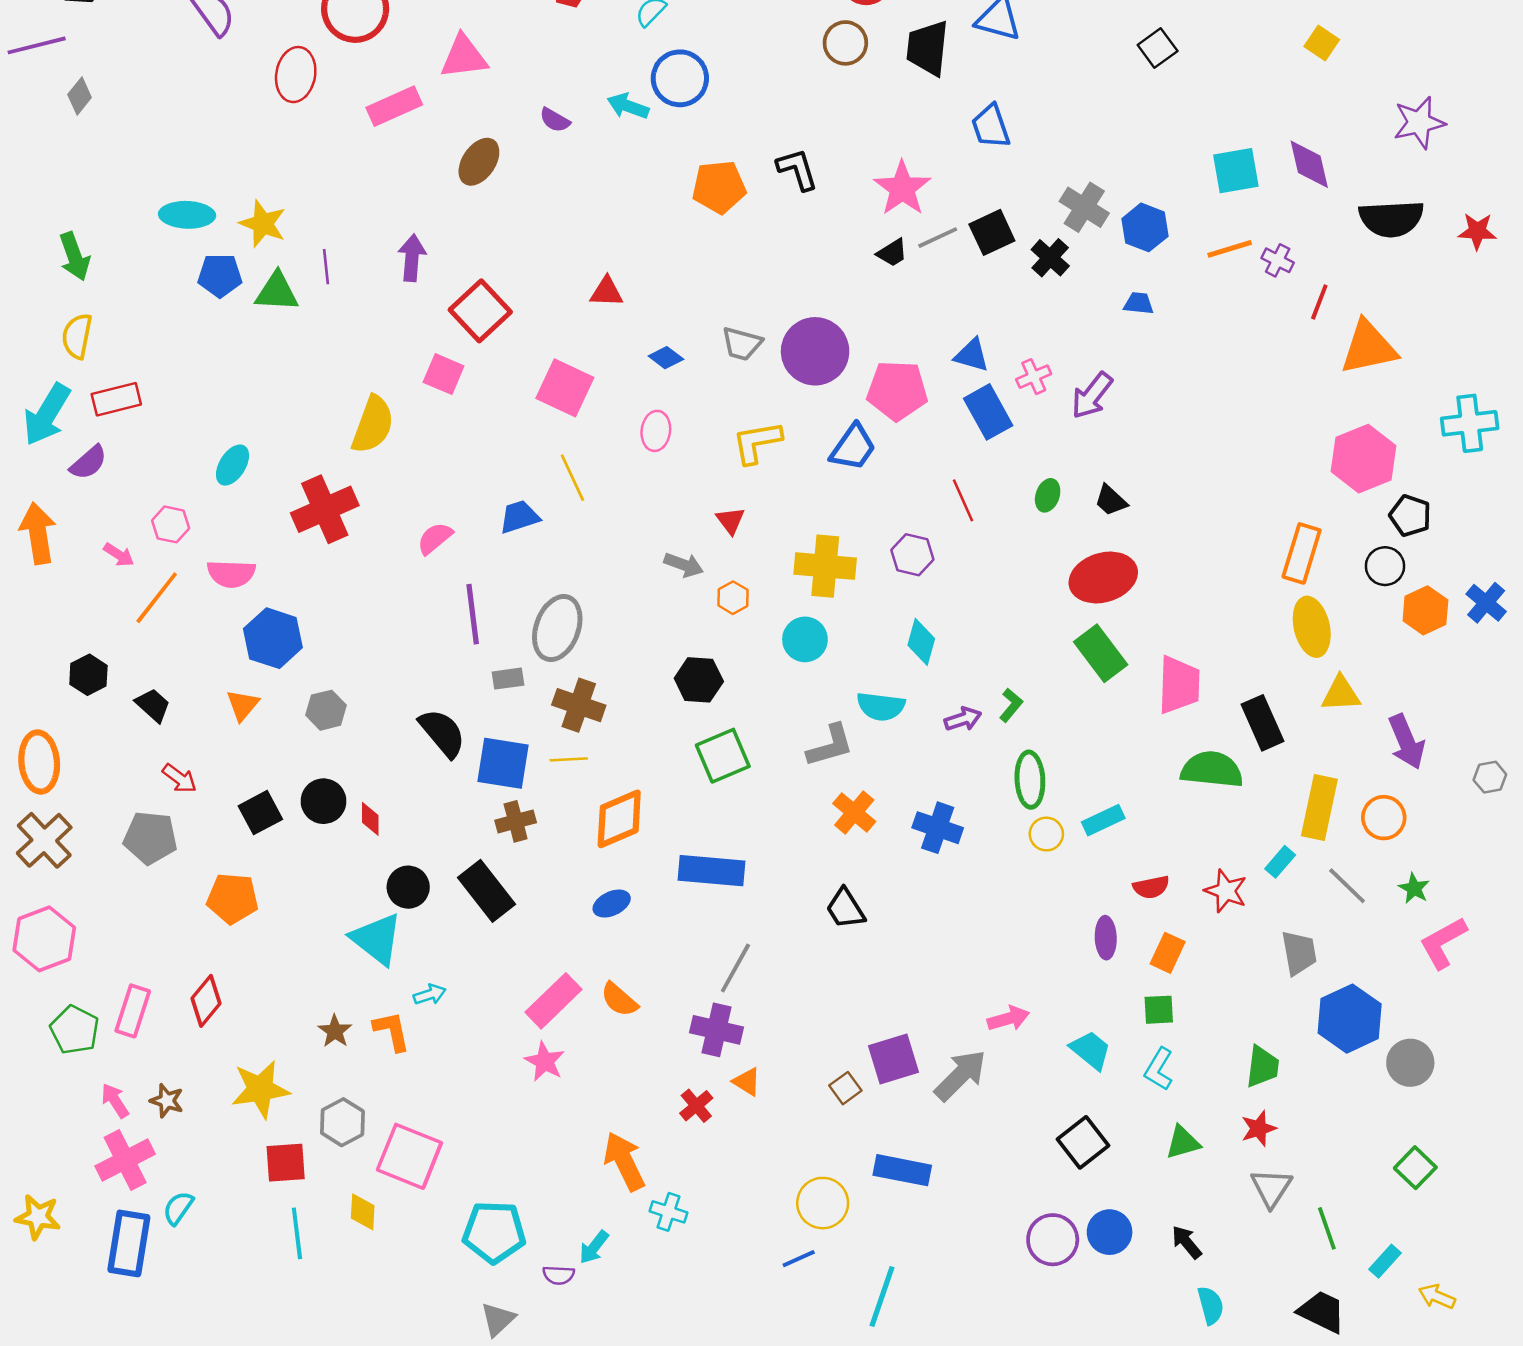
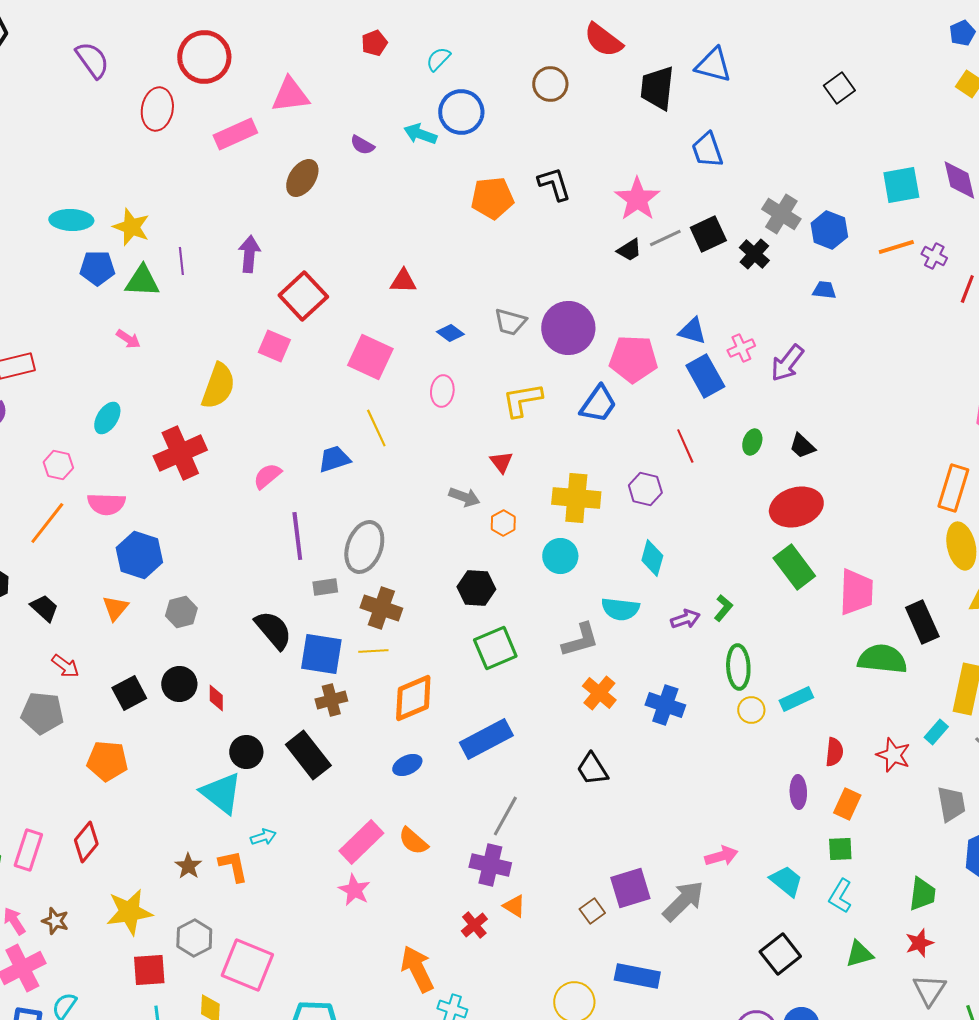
brown circle: (845, 43) -> (550, 84), moved
pink arrow: (119, 555) -> (128, 339), moved
blue rectangle: (711, 871) -> (486, 739), turned -33
red semicircle: (1151, 887) -> (834, 752), turned -72

